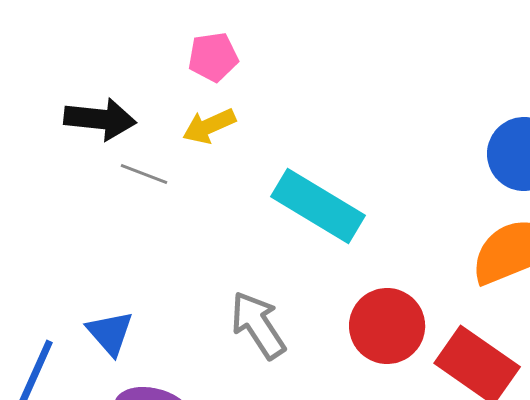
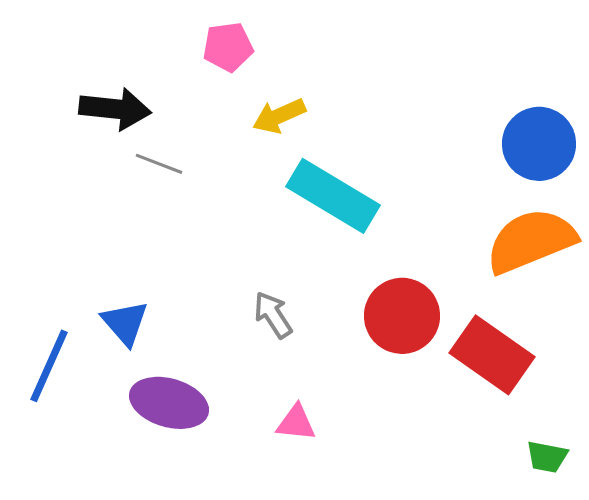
yellow arrow: (209, 126) -> (279, 116), moved
gray arrow: (258, 325) -> (273, 315), size x0.7

